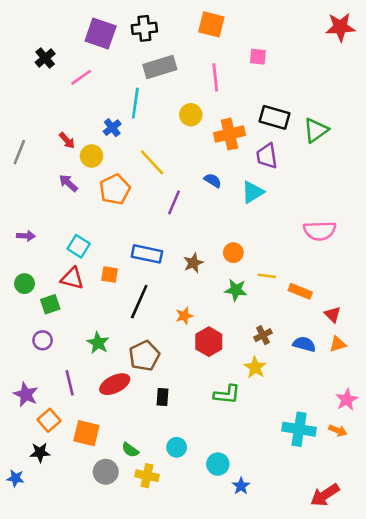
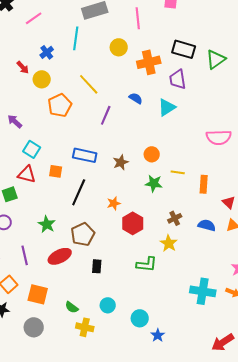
blue cross: (112, 128) -> (47, 52), moved
purple arrow: (68, 183) -> (15, 121), moved
orange rectangle: (300, 291) -> (204, 184), turned 72
gray circle: (106, 472) -> (34, 327), moved

